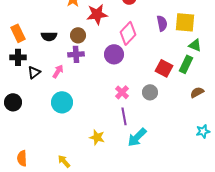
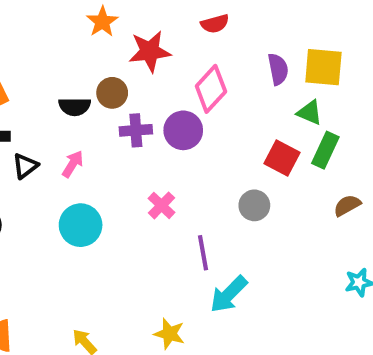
black semicircle: (49, 36) -> (75, 107), moved
green triangle: (195, 45) -> (310, 113), moved
purple cross: (76, 54) -> (136, 130), moved
pink cross: (122, 92) -> (162, 205), moved
yellow star: (97, 137) -> (169, 334), moved

